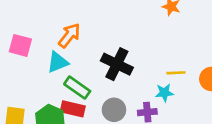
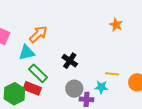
black cross: (117, 64) -> (70, 61), size x0.7
gray circle: (114, 110) -> (74, 89), moved

